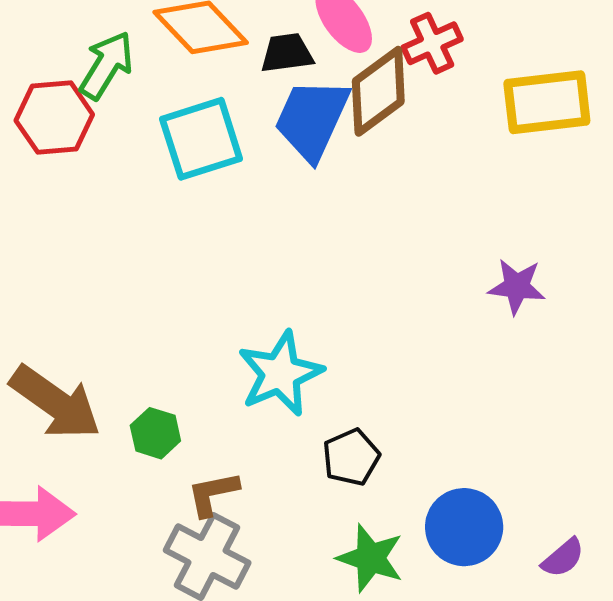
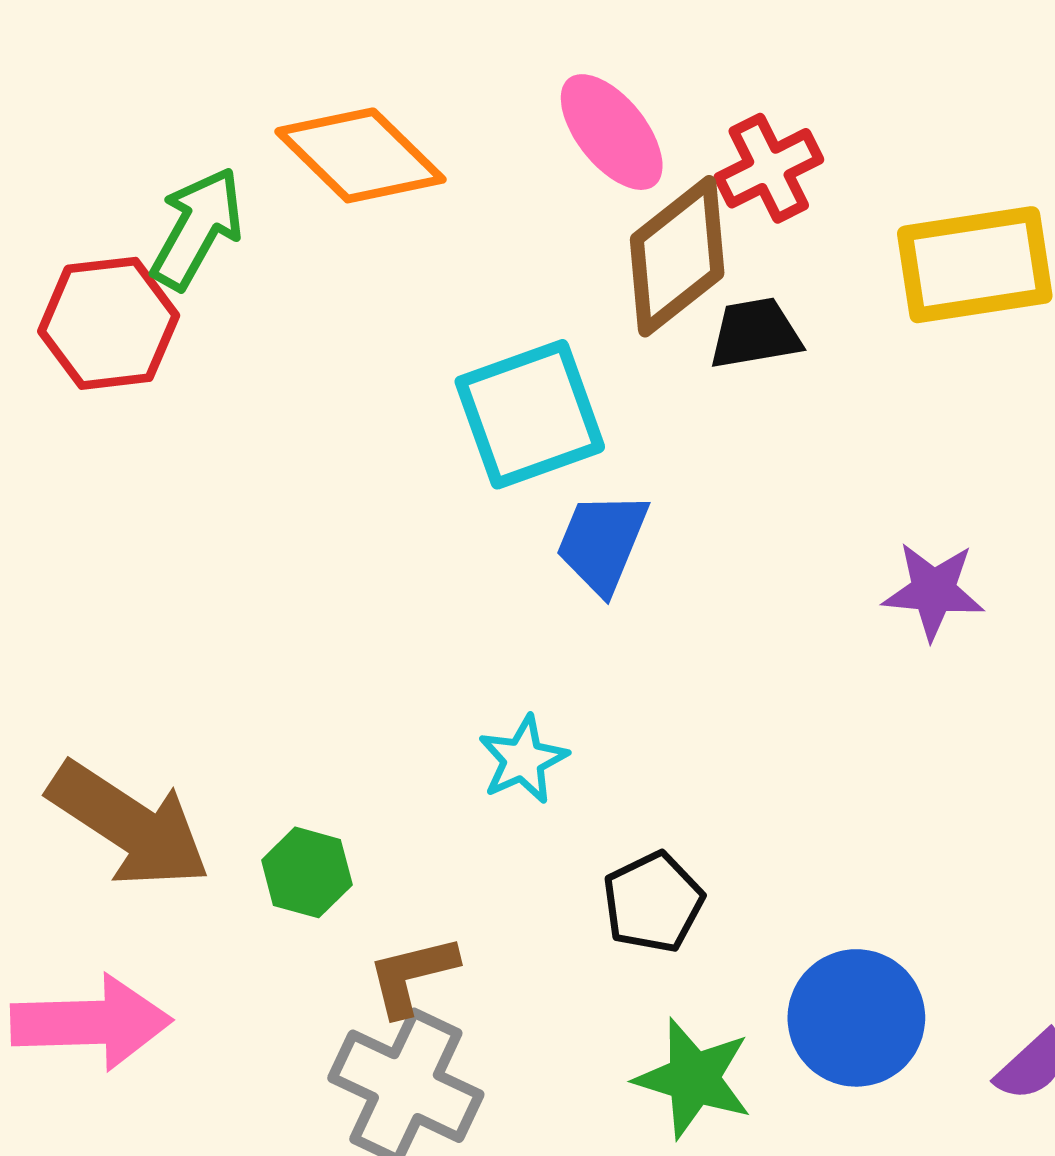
black trapezoid: (287, 53) -> (755, 333), moved
blue trapezoid: (312, 119) -> (602, 542), moved, size x0.7
cyan square: (201, 139) -> (530, 414), moved
cyan star: (280, 374) -> (523, 760), size x0.6

